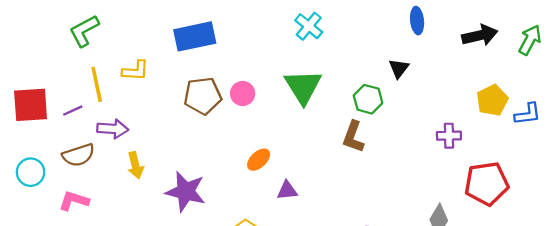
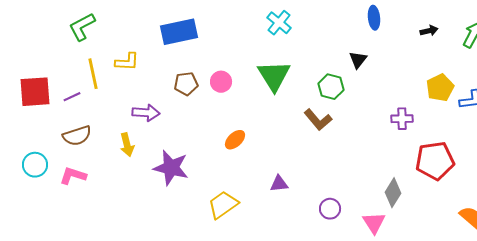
black arrow: (480, 35) -> (429, 31), size x0.6
brown pentagon: (203, 96) -> (186, 84), size x0.7
purple arrow: (113, 129) -> (146, 113), moved
brown L-shape: (353, 137) -> (318, 120), turned -60
cyan circle: (31, 172) -> (35, 165), moved
purple triangle: (287, 190) -> (279, 184), moved

